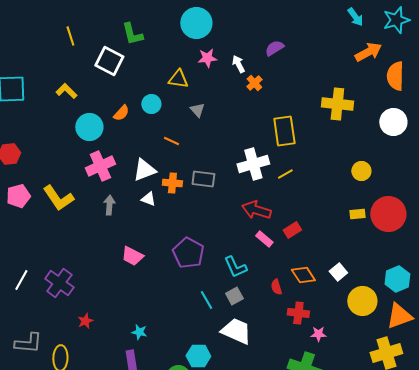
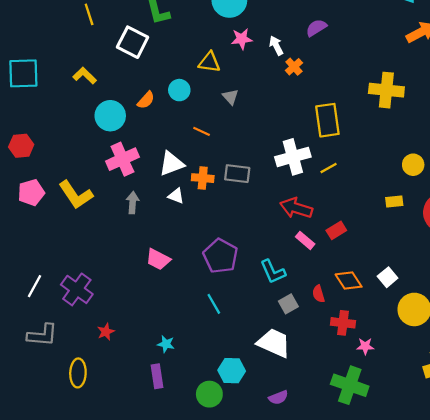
yellow rectangle: (357, 214) -> (394, 201), moved
gray square: (234, 296) -> (288, 304), moved
cyan line: (206, 300) -> (214, 304), moved
gray L-shape: (28, 343) -> (42, 335), moved

